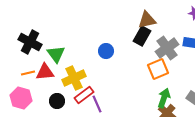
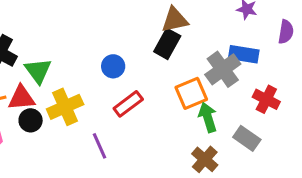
gray cross: (167, 48) -> (223, 69), moved
red rectangle: (84, 95) -> (128, 104), moved
green arrow: (164, 98) -> (208, 117), moved, turned -36
black circle: (57, 101) -> (31, 120), moved

